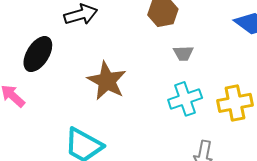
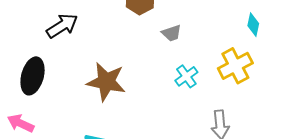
cyan cross: (185, 99) -> (186, 76), size x0.7

